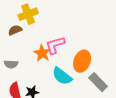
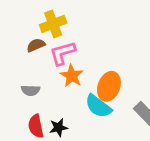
pink L-shape: (55, 45) -> (62, 53), moved
orange ellipse: (82, 61) -> (109, 86), moved

